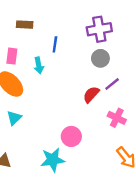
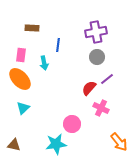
pink cross: (117, 118) -> (101, 108), moved

